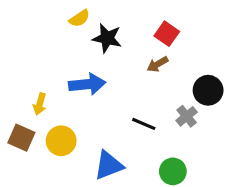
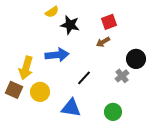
red square: (167, 34) -> (109, 22), turned 35
yellow arrow: (40, 104) -> (26, 68), size x1.6
black line: (144, 124) -> (84, 78), moved, turned -70
blue triangle: (109, 165) -> (71, 108), turned 30

